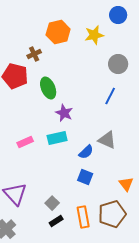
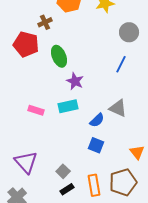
pink rectangle: (25, 142) -> (36, 110), turned 42

